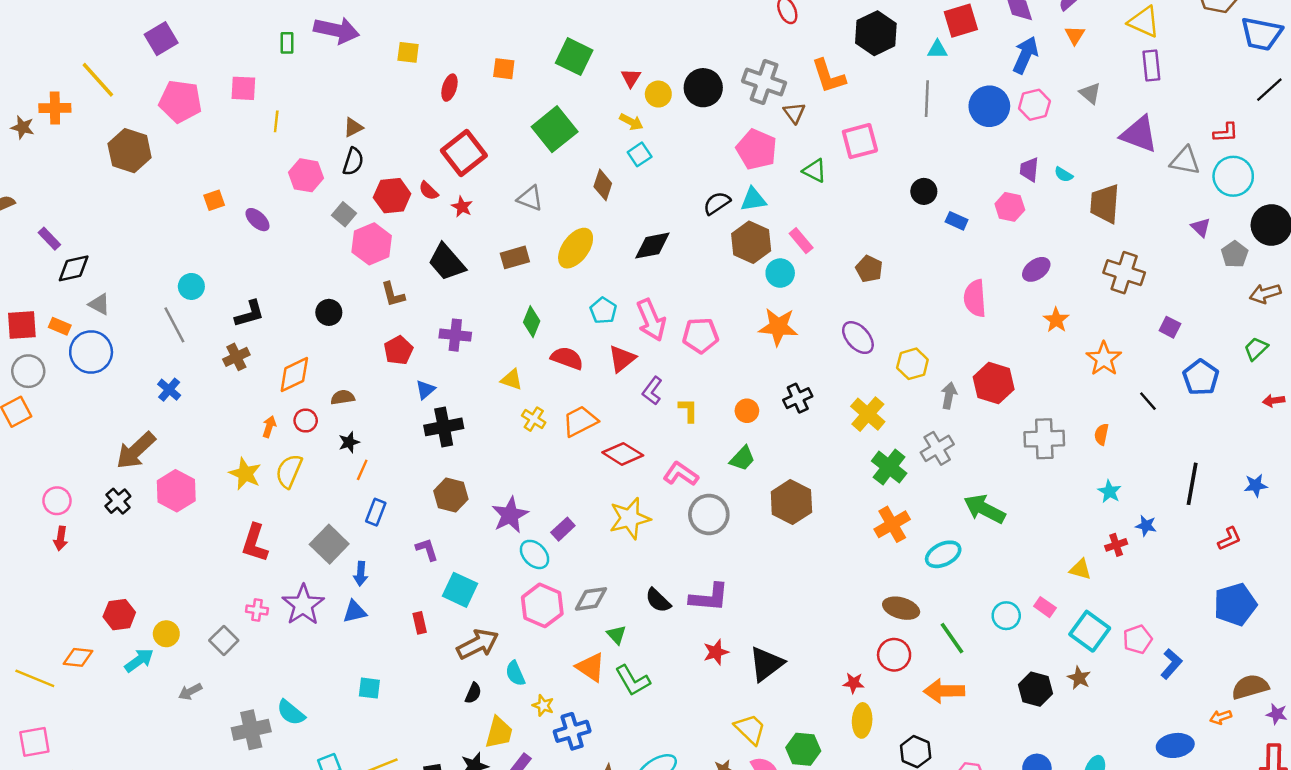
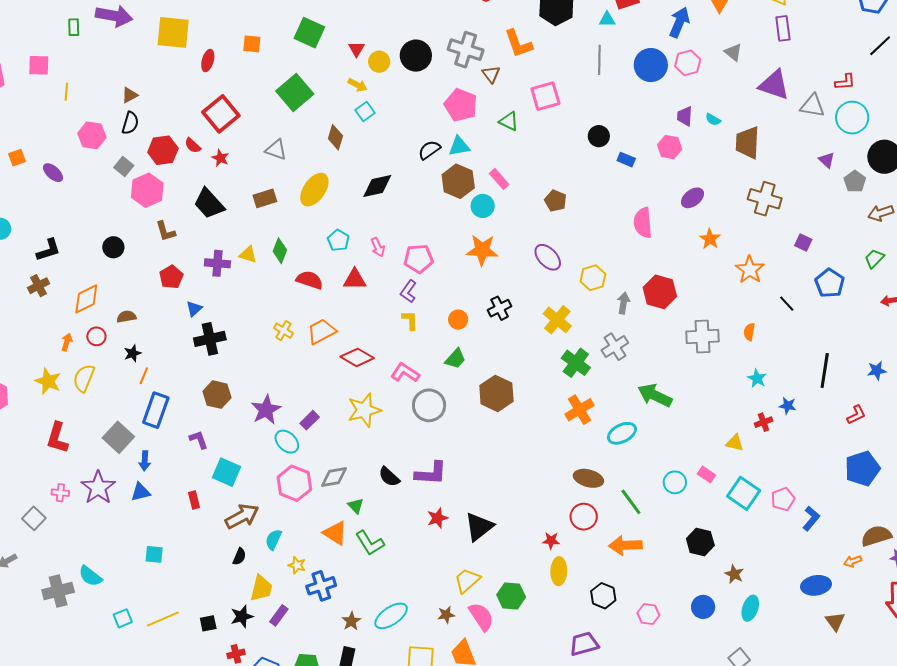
yellow square: (408, 52) -> (173, 32), size x1.8
pink arrow: (651, 320) -> (378, 247), size x0.6
red triangle: (622, 359) -> (355, 279), turned 40
yellow triangle: (512, 380) -> (248, 255), moved
purple L-shape: (652, 391) -> (408, 291), moved
blue rectangle: (376, 512) -> (156, 410), size x1.6
cyan semicircle: (515, 673) -> (273, 540), turned 50
brown star: (1079, 678) -> (734, 574), moved
yellow trapezoid: (750, 729) -> (467, 580), turned -84

